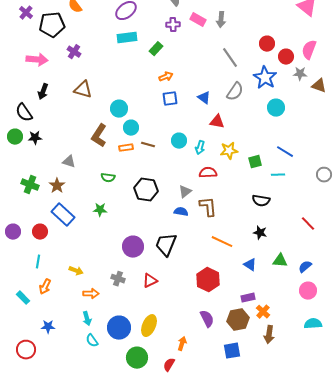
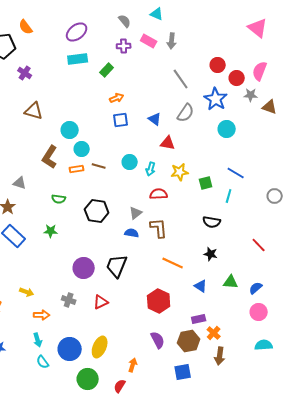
cyan line: (278, 175) -> (229, 196), turned -72

